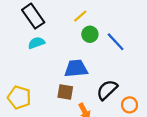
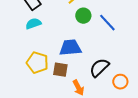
yellow pentagon: (19, 97) -> (37, 63), moved

